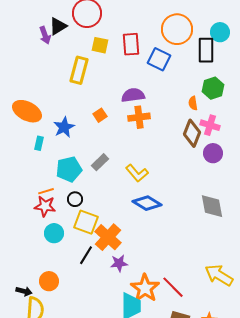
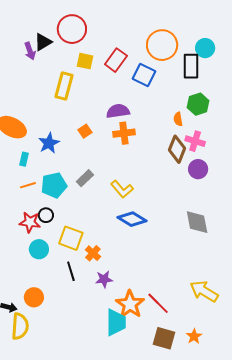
red rectangle: (131, 44) -> (116, 60), turned 40
orange line: (46, 191) -> (28, 185), moved
black circle: (75, 199) -> (46, 215), moved
orange cross: (108, 237) -> (93, 253), size x0.6
black line: (86, 255) -> (71, 271), turned -48

